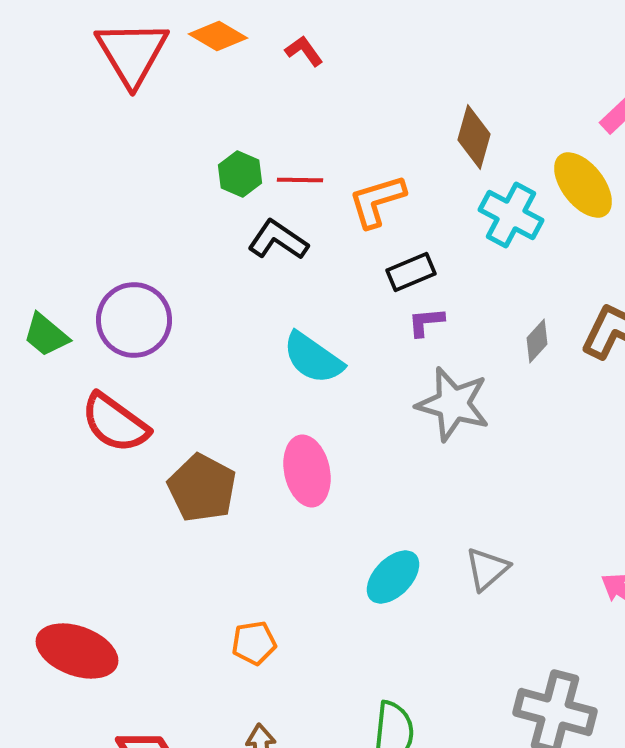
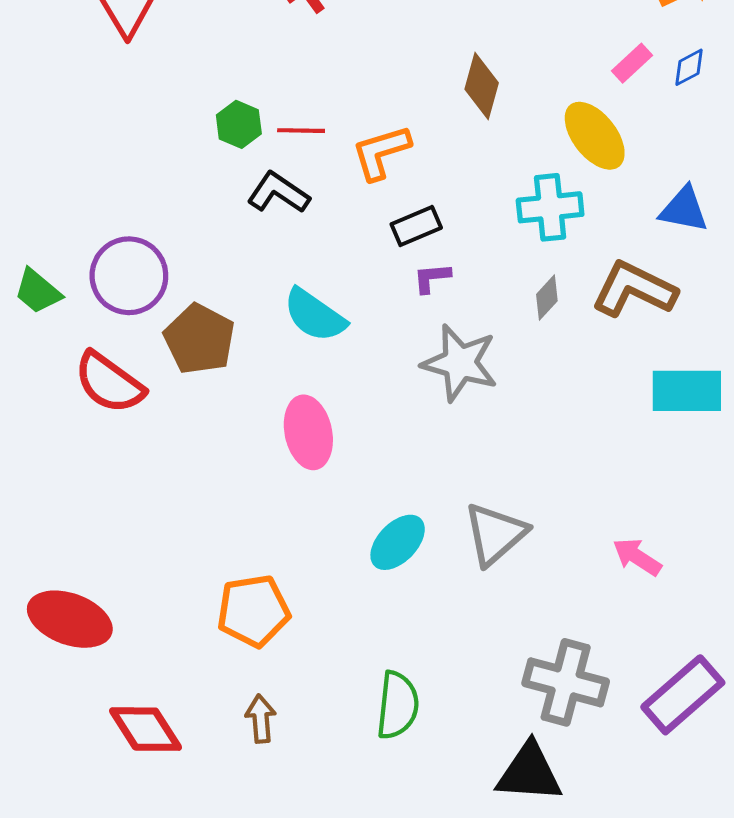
cyan cross: (511, 215) -> (550, 207), moved, turned -34
brown pentagon: (202, 488) -> (199, 339), moved
gray triangle: (487, 569) -> (495, 534), size x1.4
orange pentagon: (254, 643) -> (253, 611), size x1.6

